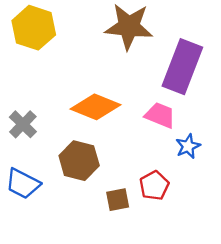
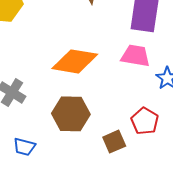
blue trapezoid: (23, 184) -> (24, 147), size x0.7

